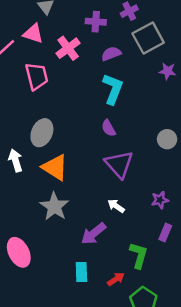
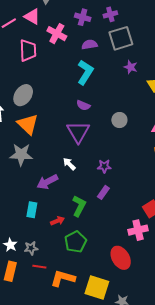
pink cross: (68, 48) -> (57, 34), turned -36
purple semicircle: (108, 128) -> (83, 105), moved, turned -48
gray star: (54, 206) -> (21, 155), turned 30

